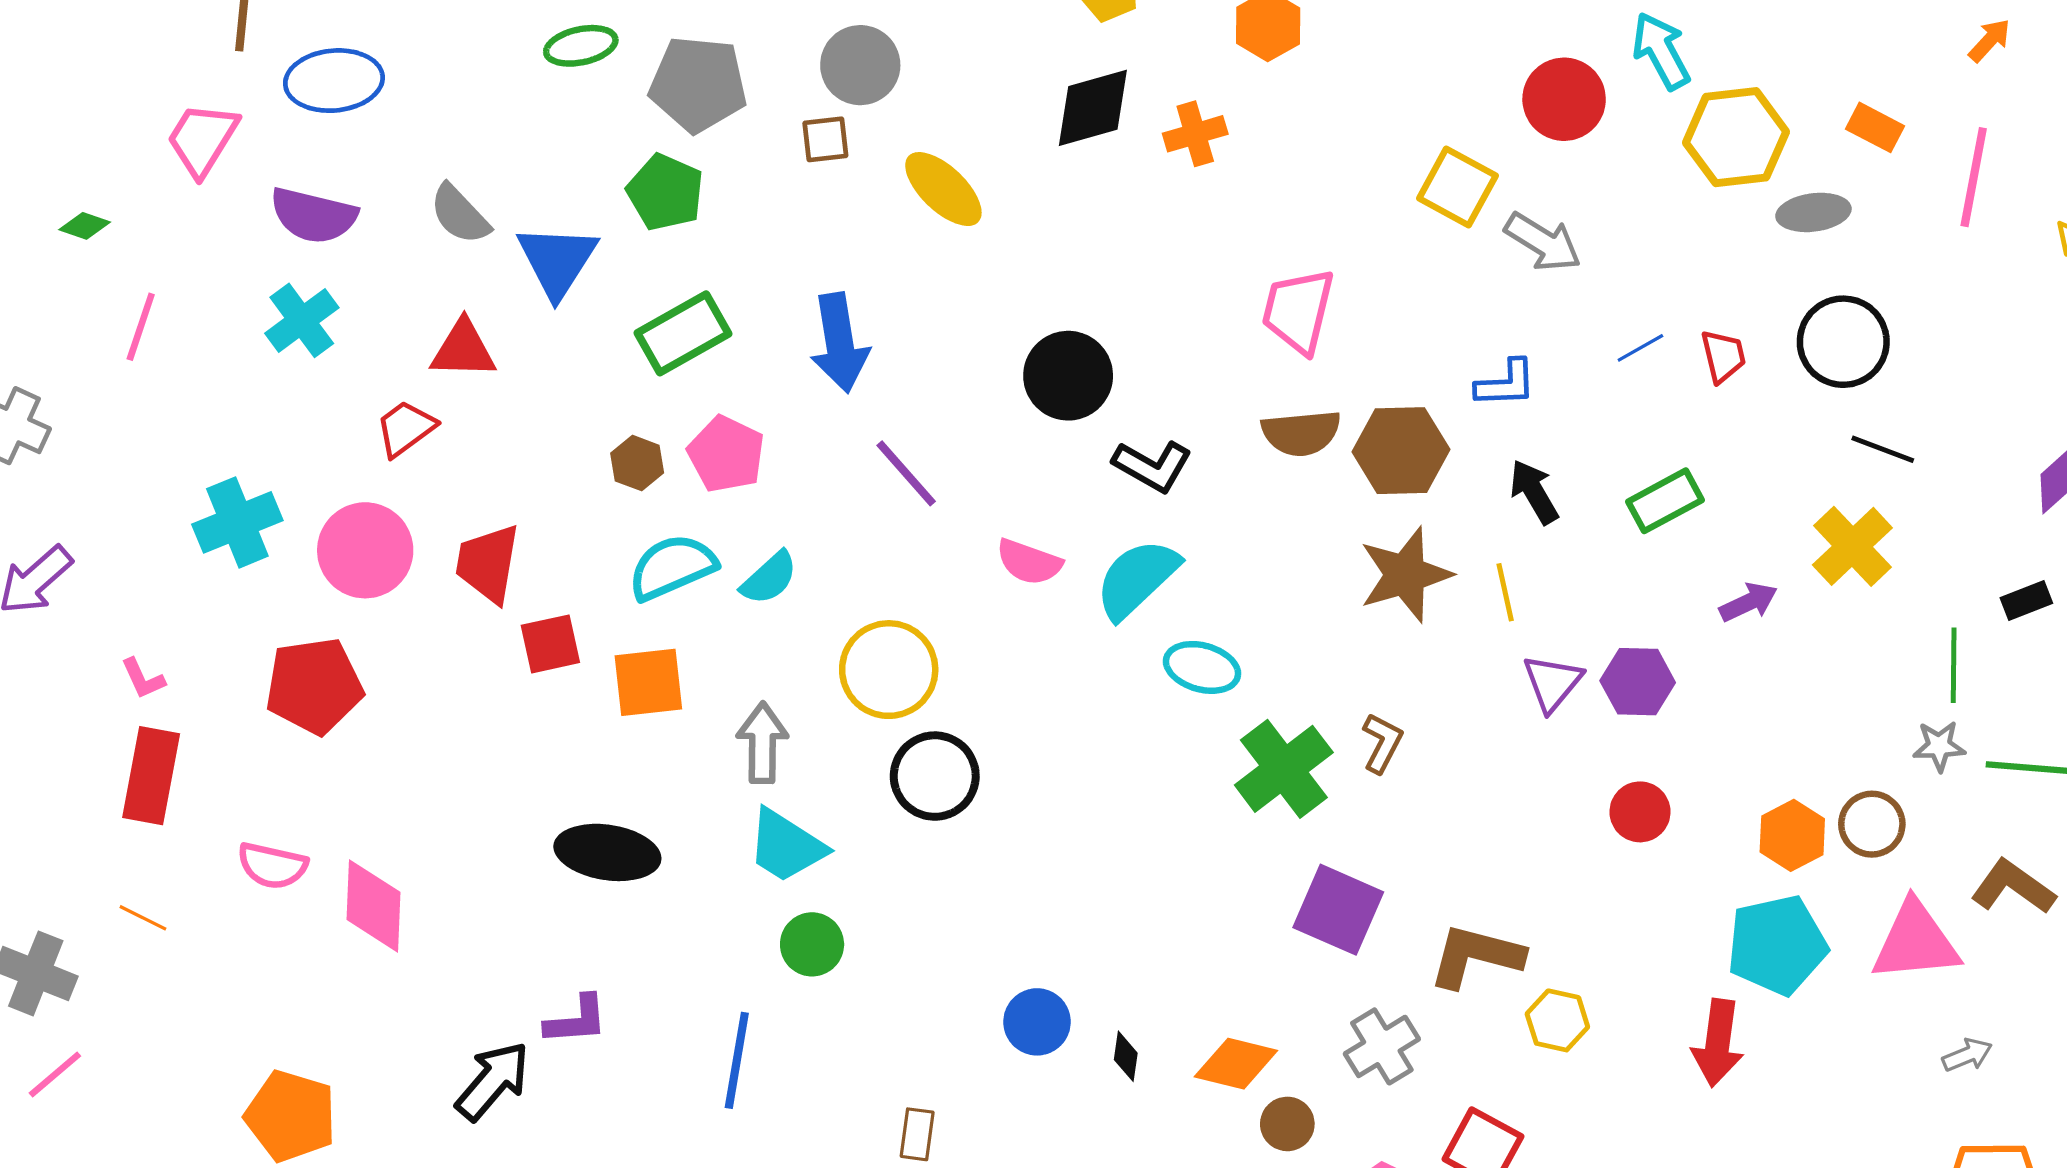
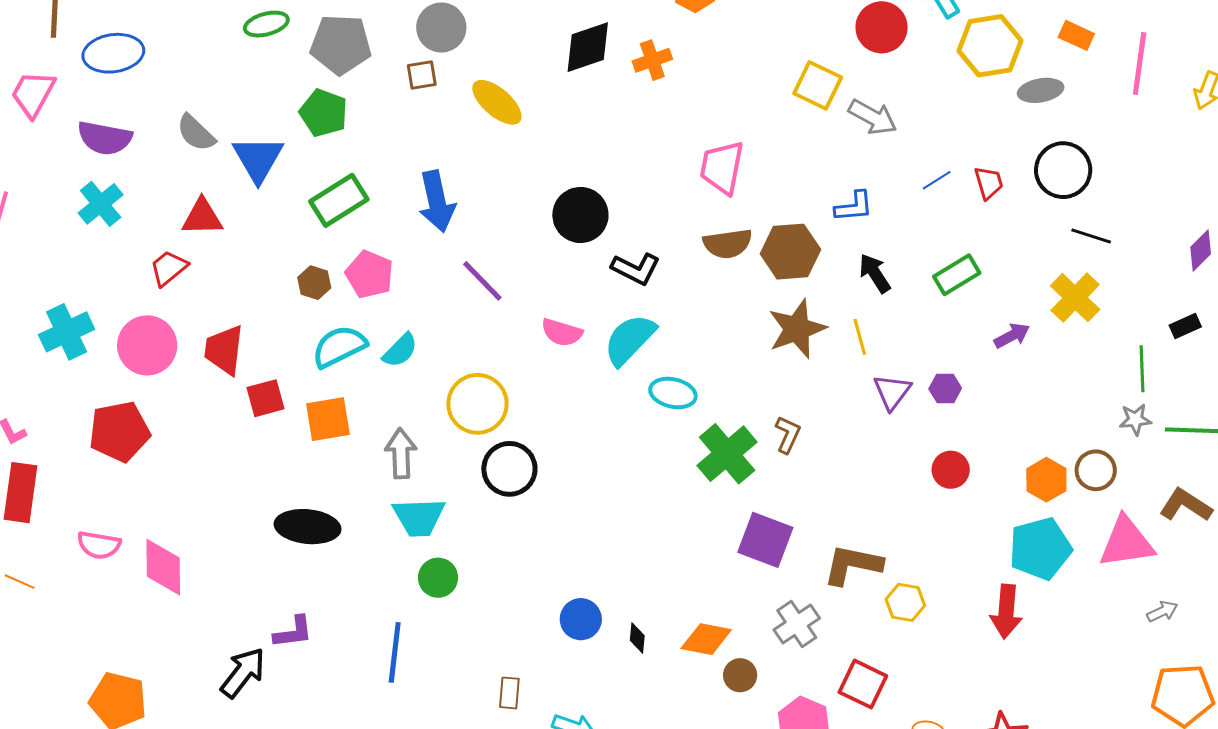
purple hexagon: (1638, 682) -> (945, 389), size x0.7
cyan trapezoid: (786, 846) -> (419, 517), turned -32

